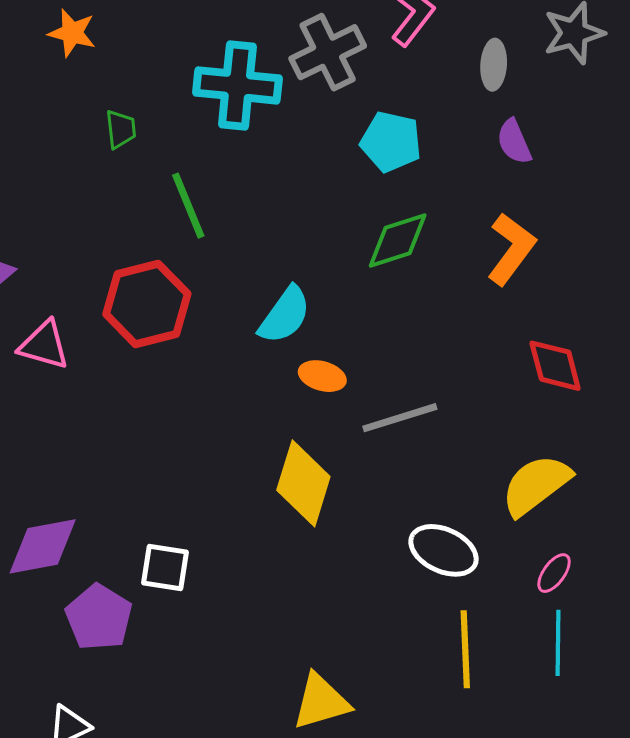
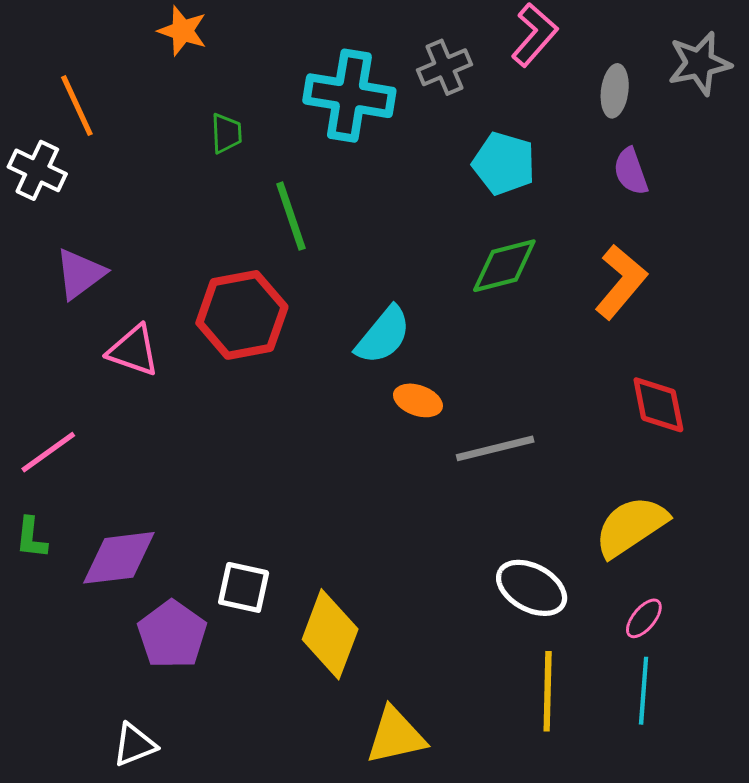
gray cross: (328, 52) -> (444, 67), size x0.7
yellow diamond: (303, 483) -> (330, 634), moved

